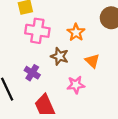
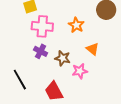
brown star: (60, 56) -> (63, 58), moved
purple cross: (32, 73) -> (41, 51), moved

